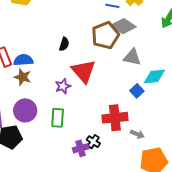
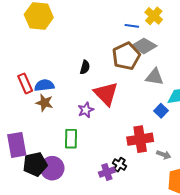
purple circle: (25, 110) -> (52, 168), moved
green rectangle: (58, 118) -> (71, 139), moved

